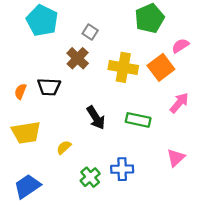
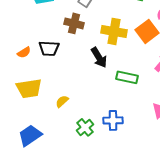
brown cross: (78, 58) -> (74, 23), turned -30
orange semicircle: (20, 91) -> (24, 52), turned -144
black arrow: (96, 118) -> (99, 57), moved

